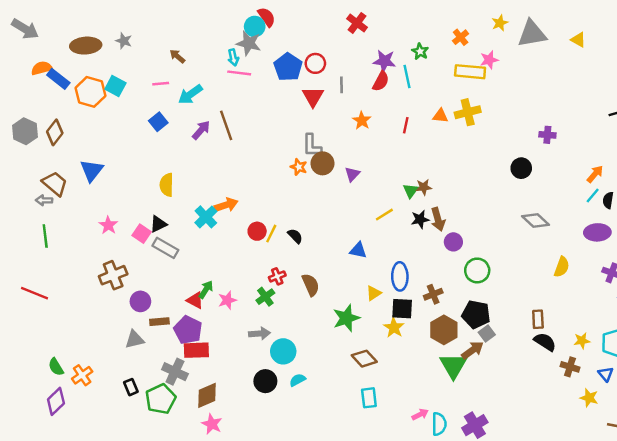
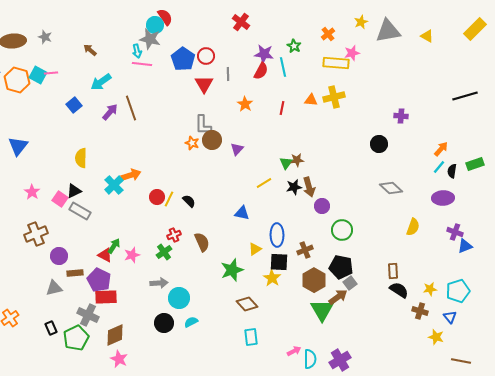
pink line: (161, 84) -> (51, 73), moved

